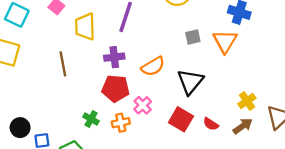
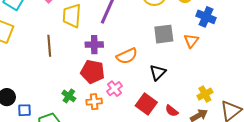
gray square: (193, 37) -> (164, 34), size x1.5
orange triangle: (225, 41) -> (191, 41), size x0.7
black triangle: (190, 82) -> (158, 72), size x0.7

